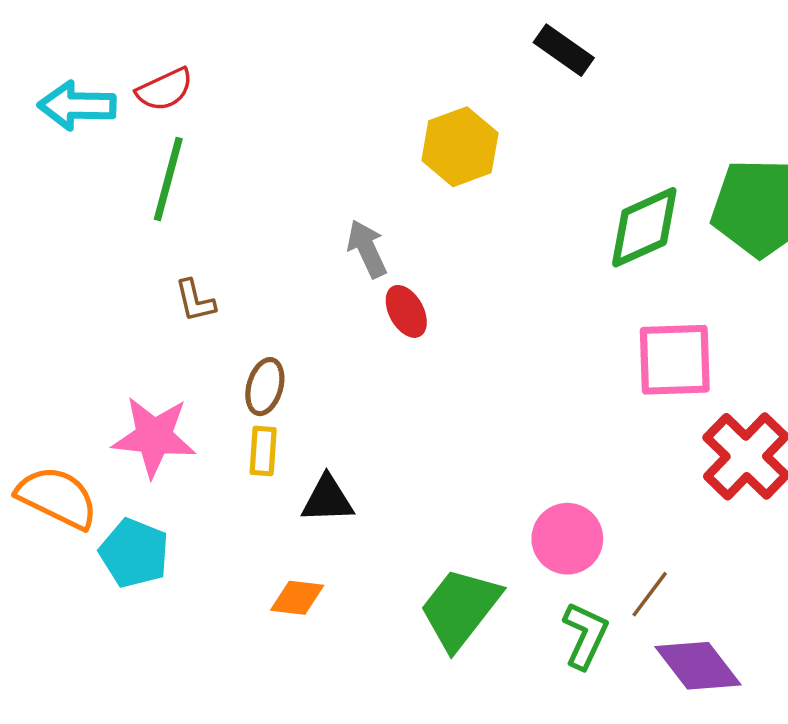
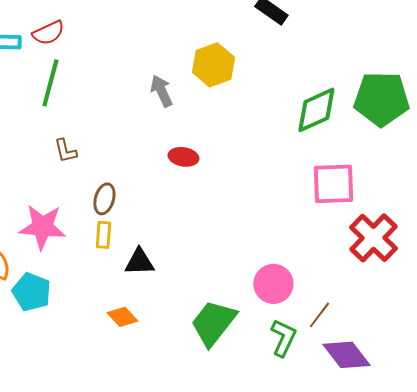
gray arrow: (367, 249) -> (161, 91), moved
red ellipse: (406, 311) -> (183, 157), turned -52
orange diamond: (297, 598) -> (122, 317), turned 40

